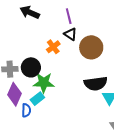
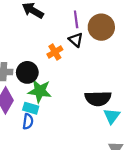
brown circle: (91, 47) -> (101, 27), moved
cyan rectangle: (37, 99) -> (31, 108), turned 48
blue semicircle: (26, 110) -> (28, 121), moved

